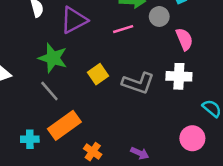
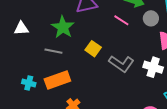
pink line: (123, 29) -> (121, 20), turned 35
yellow square: (98, 74) -> (93, 49), turned -35
gray line: (49, 91) -> (53, 51), turned -54

